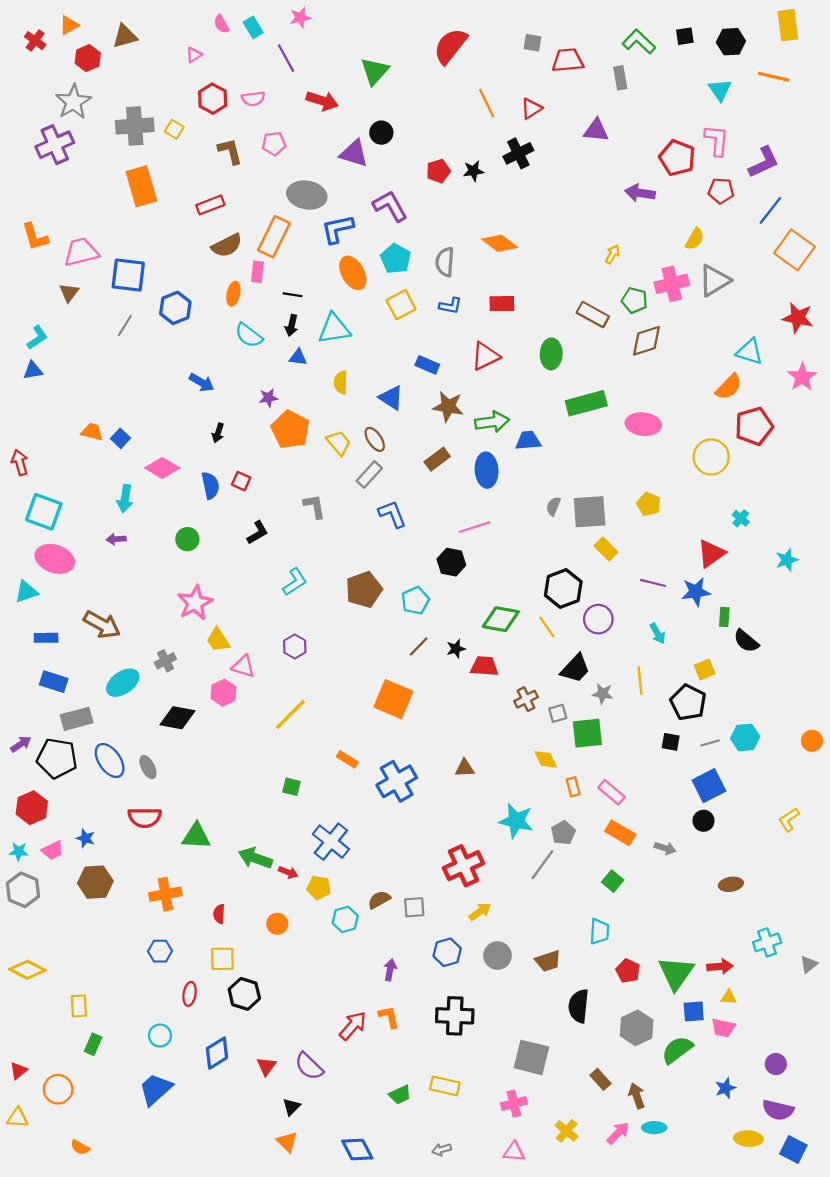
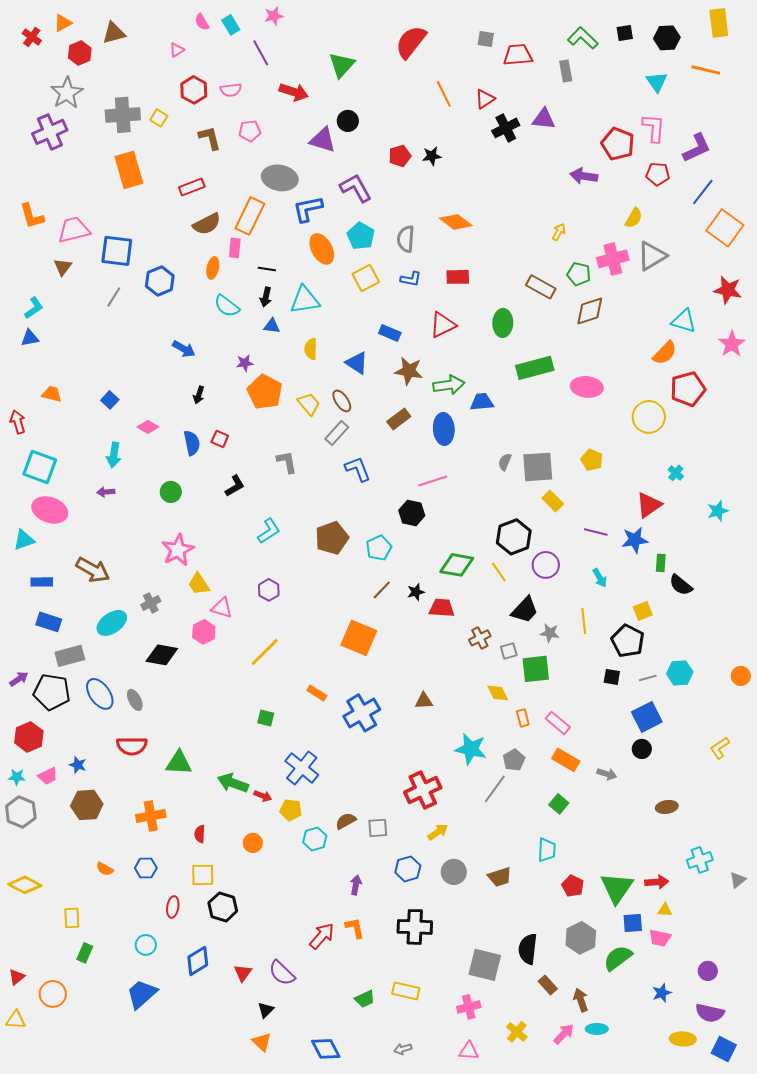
black cross: (518, 153) -> (506, 128), moved
orange trapezoid: (92, 432) -> (52, 394), moved
pink diamond: (162, 468) -> (148, 427), size x0.7
black semicircle: (579, 1006) -> (528, 949), moved
orange semicircle: (80, 1147) -> (105, 869), moved

